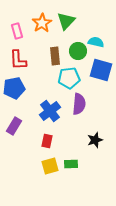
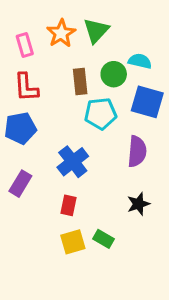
purple semicircle: (79, 104) -> (137, 151), moved
green rectangle: (71, 164) -> (103, 239), turned 32

